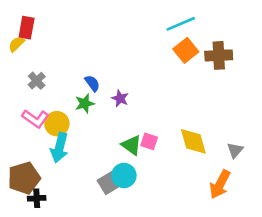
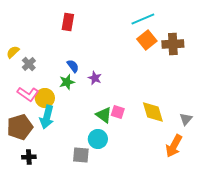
red rectangle: (27, 28) -> (68, 22), moved
yellow semicircle: (16, 44) -> (13, 52), moved
brown pentagon: (24, 178) -> (20, 127), moved
gray square: (109, 183) -> (81, 155), moved, turned 36

